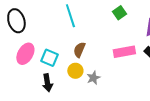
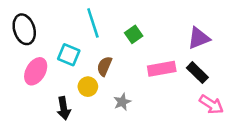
green square: (119, 13) -> (134, 34), moved
cyan square: (49, 58) -> (69, 55), moved
yellow circle: (75, 71) -> (88, 87), moved

